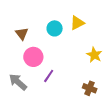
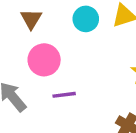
purple line: (49, 76) -> (64, 95), turned 40

